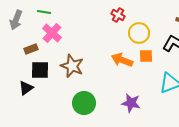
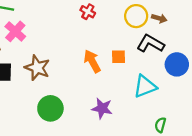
yellow circle: (139, 33) -> (136, 16), moved
orange arrow: (122, 60) -> (92, 61), turned 40

